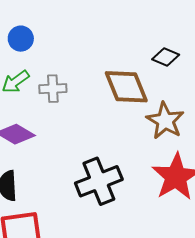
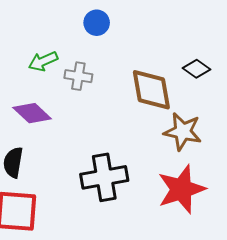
blue circle: (21, 39) -> (97, 23), moved
brown star: (165, 121) -> (183, 132), turned -30

